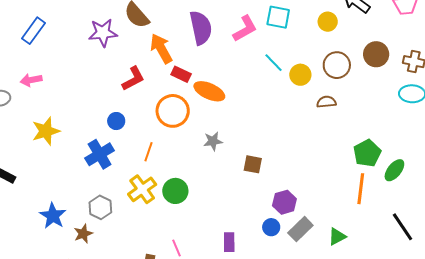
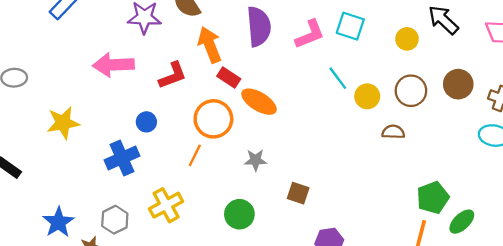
pink arrow: (31, 80) -> (113, 65), moved, size x1.6
orange line: (149, 152) -> (195, 155), moved
green circle: (175, 191) -> (239, 214), moved

